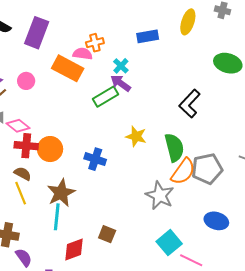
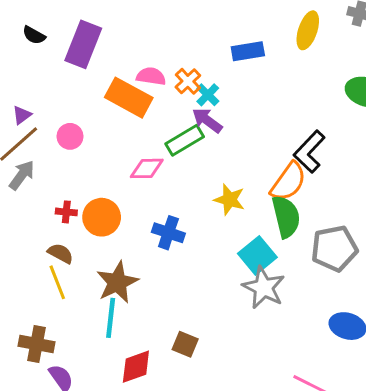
orange cross: (95, 43) -> (188, 81), moved, turned -30
pink circle: (26, 81) -> (70, 136), moved
pink diamond: (18, 126) -> (147, 168), moved, turned -40
red cross: (26, 146) -> (66, 212), size x0.6
orange semicircle: (183, 171) -> (288, 182), moved
cyan square: (169, 243) -> (257, 255), moved

